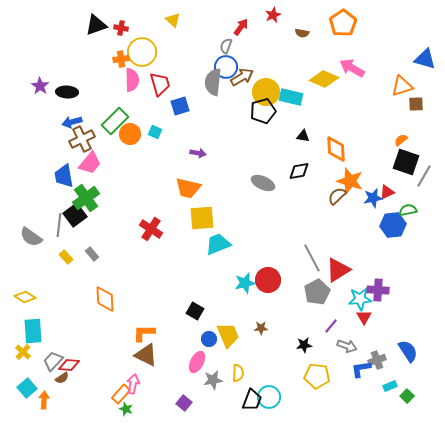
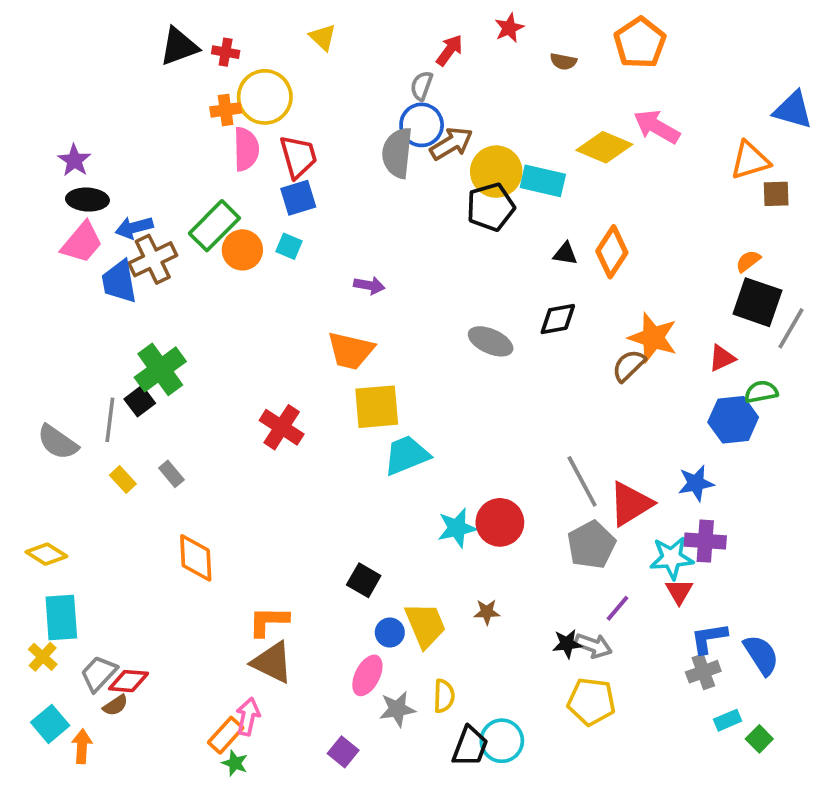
black ellipse: (67, 92) -> (87, 200), moved
blue square: (180, 106) -> (298, 198), moved
orange diamond: (336, 149) -> (612, 252), moved, turned 36
pink trapezoid: (90, 163) -> (82, 242), moved
blue trapezoid: (64, 176) -> (119, 282), moved
blue star: (373, 198) -> (696, 483), moved
black square: (75, 215) -> (140, 401), size x0.7
gray arrow: (347, 346) -> (593, 646), moved
blue L-shape: (361, 369) -> (709, 638), moved

